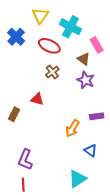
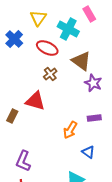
pink rectangle: (97, 45) -> (89, 14), moved
brown triangle: (84, 59) -> (81, 61), size x1.5
purple star: (86, 80) -> (93, 83), moved
red triangle: (37, 99) -> (35, 101), size x1.5

